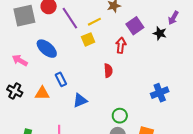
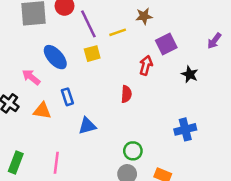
black star: (160, 33) -> (190, 74), moved
yellow square: (88, 39) -> (92, 54), moved
pink arrow: (20, 60) -> (31, 77), moved

